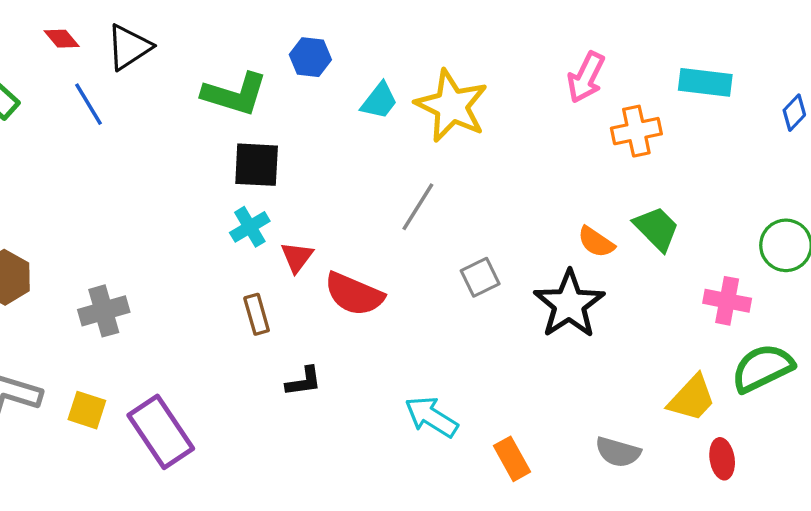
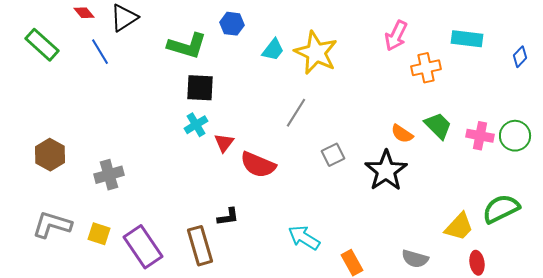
pink cross: (727, 301) -> (480, 136), moved
brown rectangle: (257, 314) -> (200, 246), moved, size x1.6

